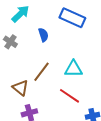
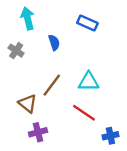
cyan arrow: (20, 14) -> (28, 18), turned -60
blue rectangle: (72, 18) -> (87, 23), size x0.7

